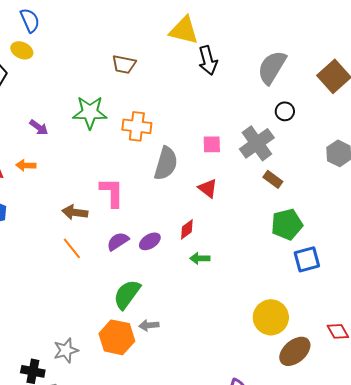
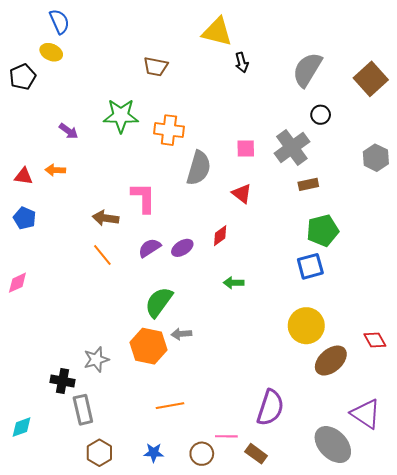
black arrow: (208, 60) -> (242, 62), size x0.7
brown rectangle: (273, 179) -> (308, 184), turned -48
green arrow: (200, 258) -> (234, 283), moved
blue square: (307, 259) -> (310, 266), moved

